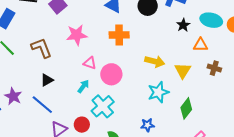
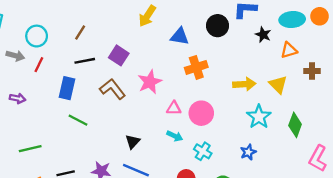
brown L-shape: (41, 48) -> (113, 89), moved
cyan arrow: (83, 86) -> (175, 136), turned 96
cyan cross: (103, 106) -> (203, 151), size x0.7
blue star: (147, 125) -> (248, 152), moved

